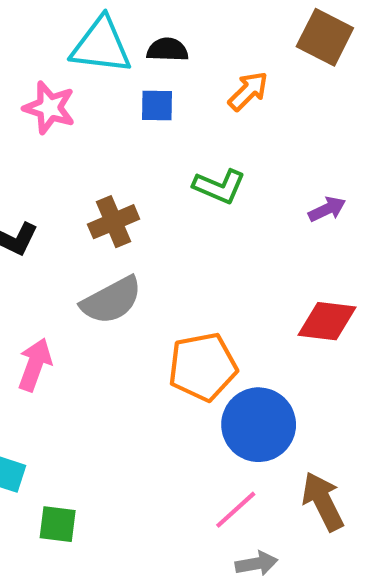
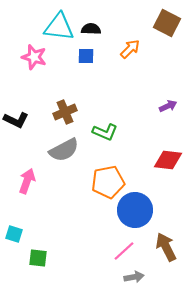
green L-shape: (219, 186) -> (105, 132), moved

